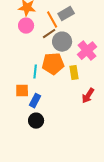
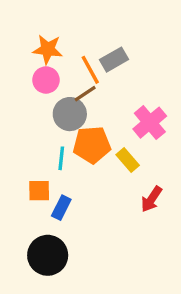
gray circle: (62, 42) -> (70, 114), moved
yellow rectangle: (74, 73) -> (128, 160), turned -32
black circle: (36, 121) -> (48, 255), moved, size x1.5

